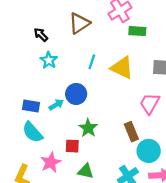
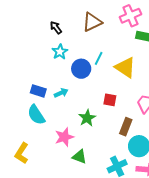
blue circle: (76, 94) -> (81, 69), moved
brown rectangle: (131, 132) -> (126, 127), turned 36
red square: (72, 146) -> (110, 100), moved
pink star: (51, 162) -> (64, 137), moved

